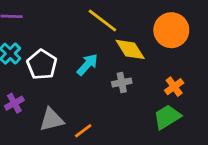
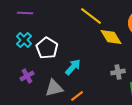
cyan arrow: (87, 65) -> (73, 67), moved
gray cross: (122, 82) -> (118, 72), moved

